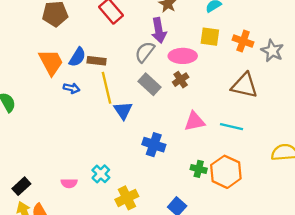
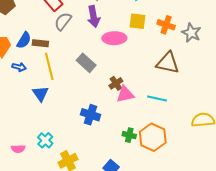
gray semicircle: (145, 52) -> (63, 21), moved
brown cross: (181, 80) -> (116, 83), moved
blue triangle: (123, 111) -> (41, 94), moved

